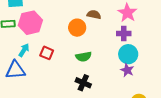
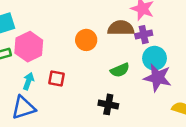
brown semicircle: (94, 15) -> (121, 28), moved, size x1.5
green semicircle: (84, 57) -> (120, 70), moved
purple star: (127, 70) -> (158, 78), size x1.6

